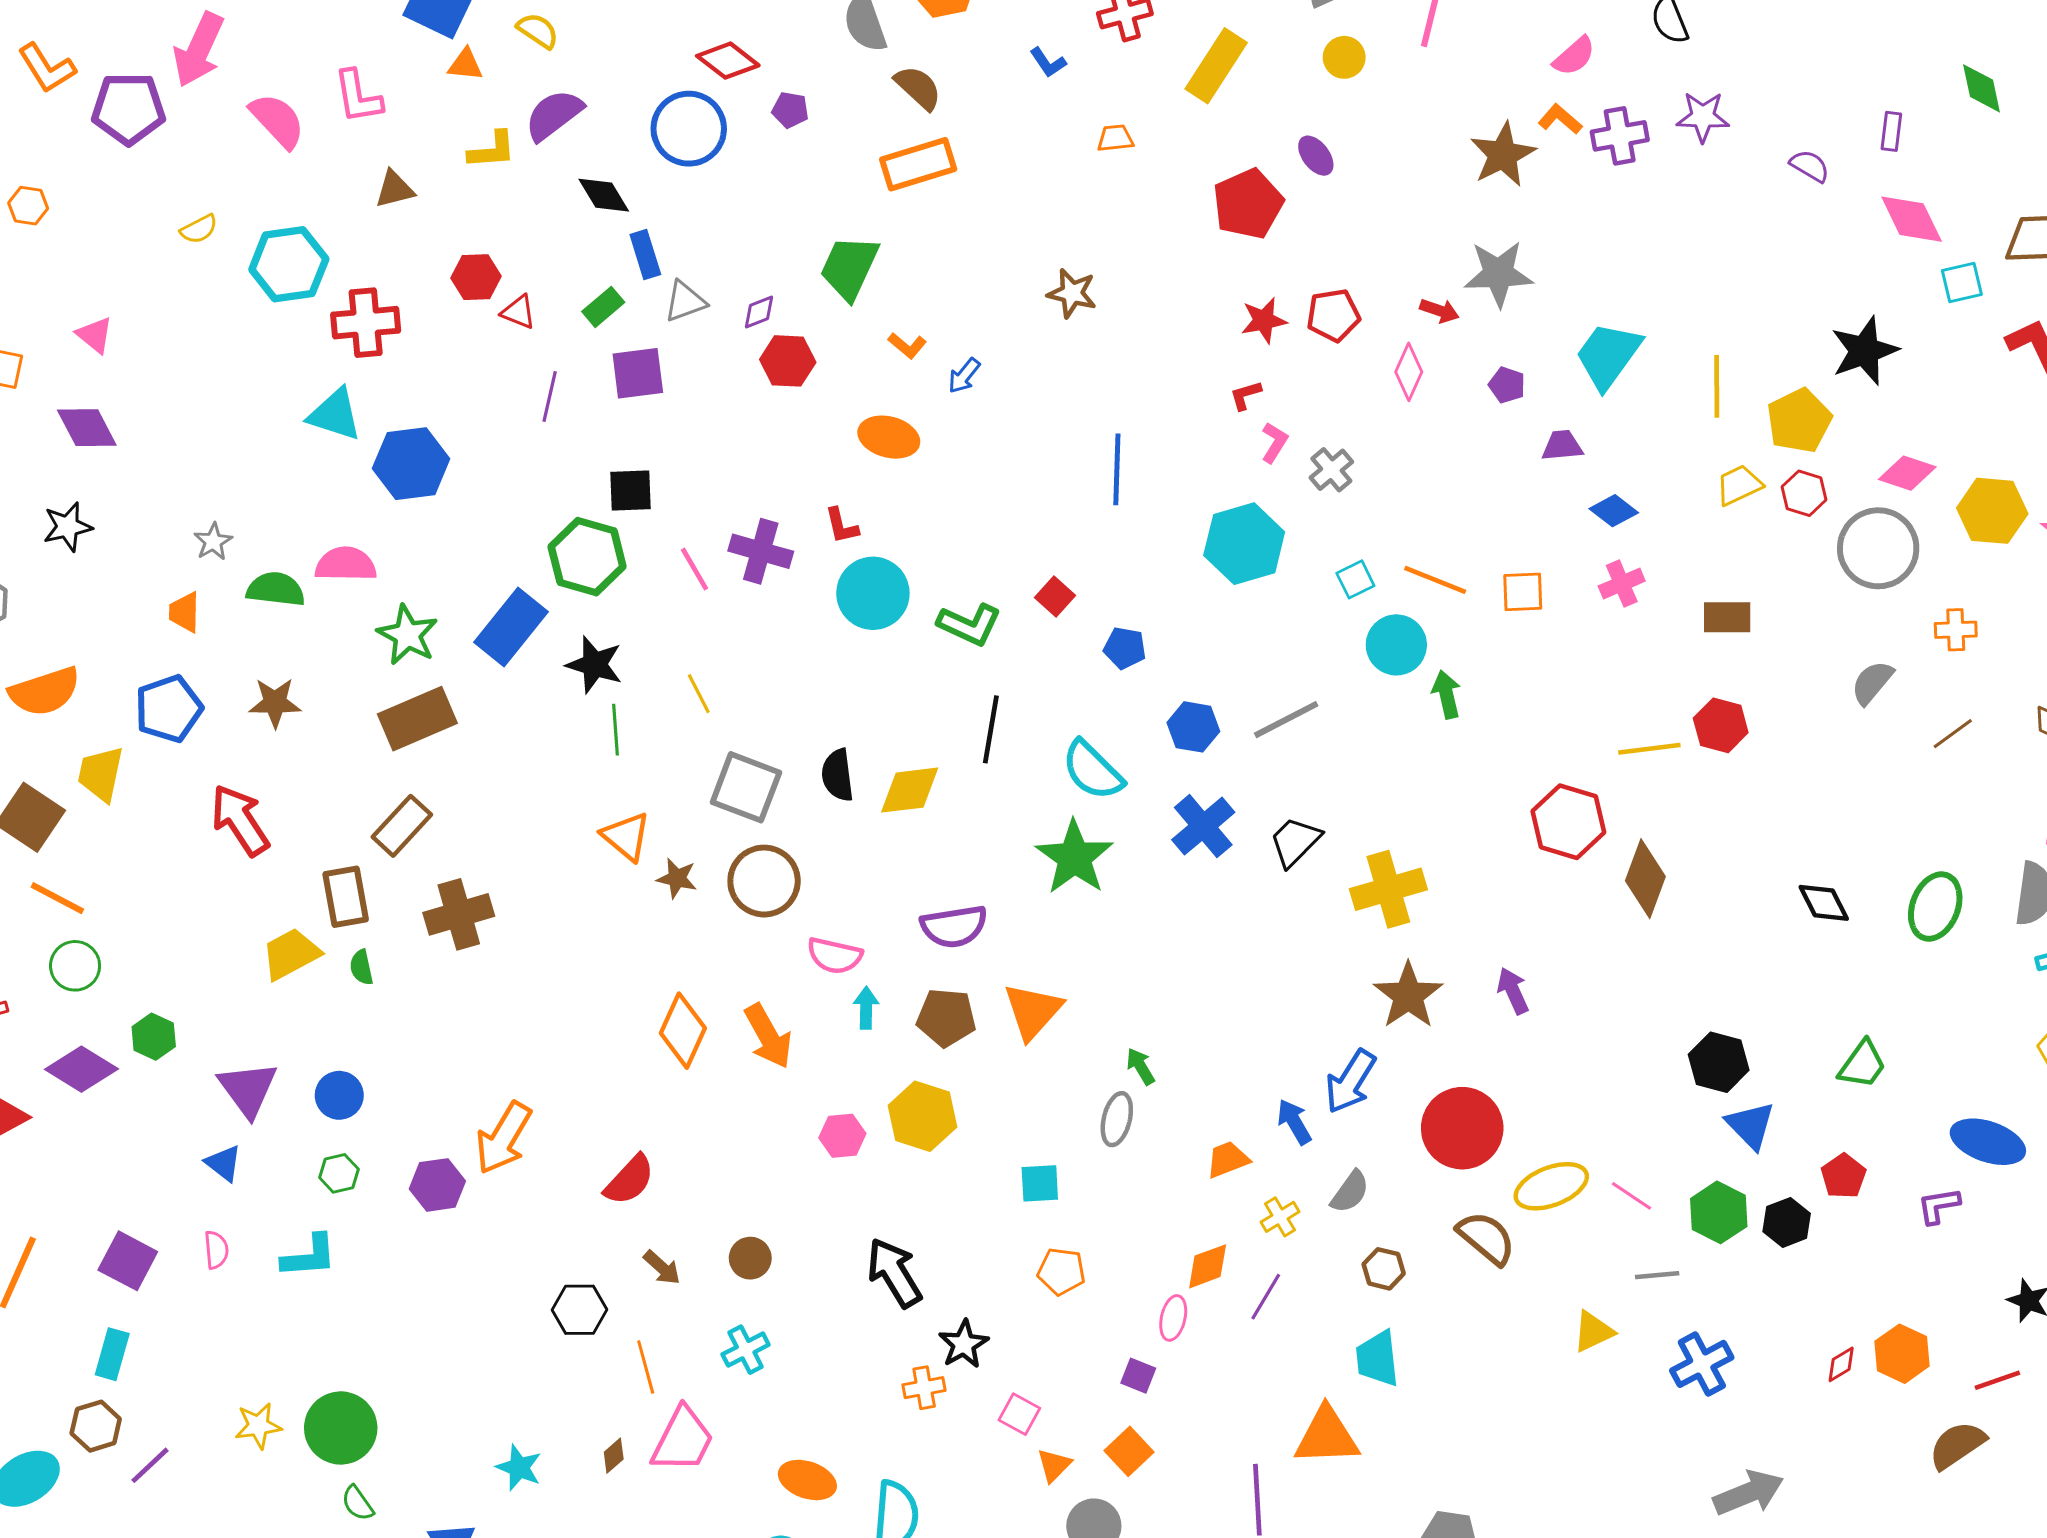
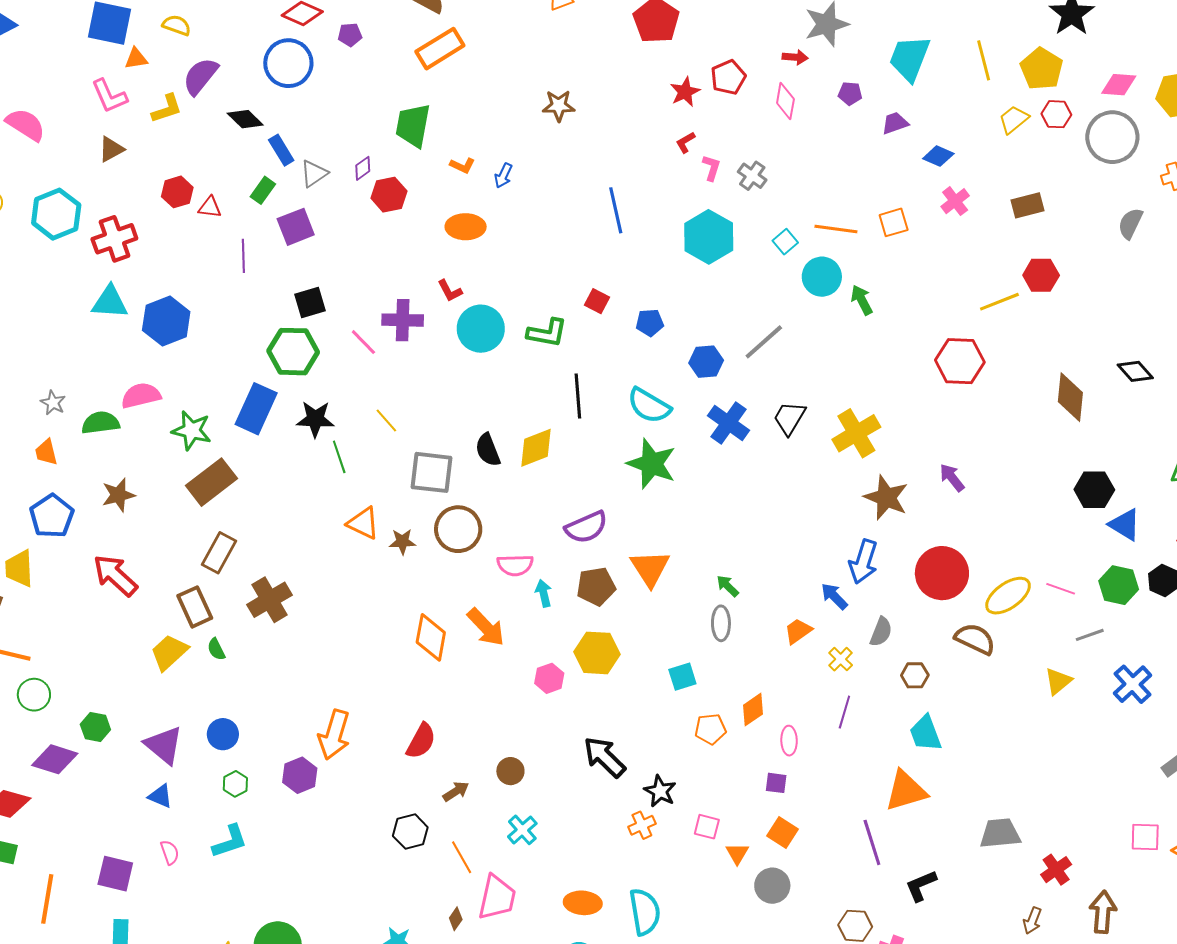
pink L-shape: (358, 97) -> (109, 96), moved
brown diamond: (1645, 879) -> (1070, 397), moved
orange diamond: (1208, 1266) -> (753, 710), moved
brown arrow: (662, 1268) -> (456, 791), turned -60

